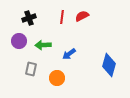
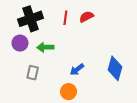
black cross: (29, 18) -> (31, 19), size x1.6
blue arrow: (69, 54) -> (77, 69), moved
orange circle: (57, 78) -> (68, 92), moved

